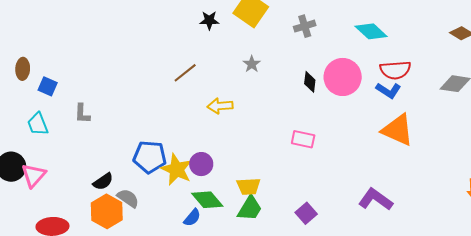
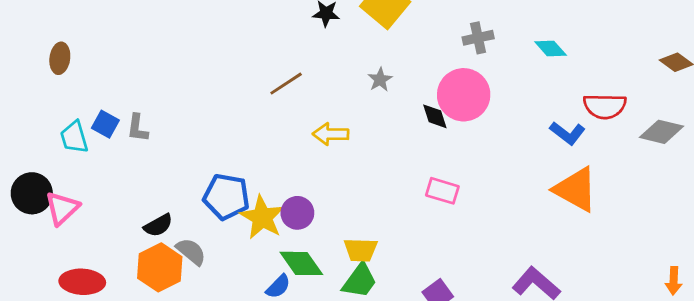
gray cross: (305, 26) -> (478, 38), moved
cyan diamond: (371, 31) -> (551, 48), size x0.7
red semicircle: (395, 70) -> (605, 106), moved
pink circle: (343, 77) -> (464, 95), moved
black diamond: (310, 82) -> (435, 116), moved, turned -30
blue square: (48, 86) -> (105, 124), moved

